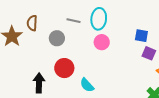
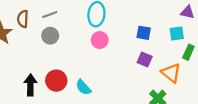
gray line: (73, 21) -> (50, 15), moved, turned -32
purple square: (149, 53) -> (145, 59), moved
red circle: (64, 68) -> (56, 81), moved

